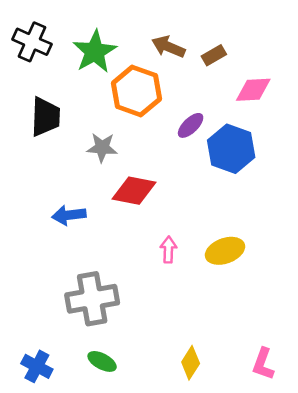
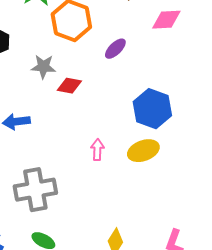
blue hexagon: (231, 149) -> (152, 109), moved
red diamond: (134, 191) -> (69, 86), moved, size x0.7

